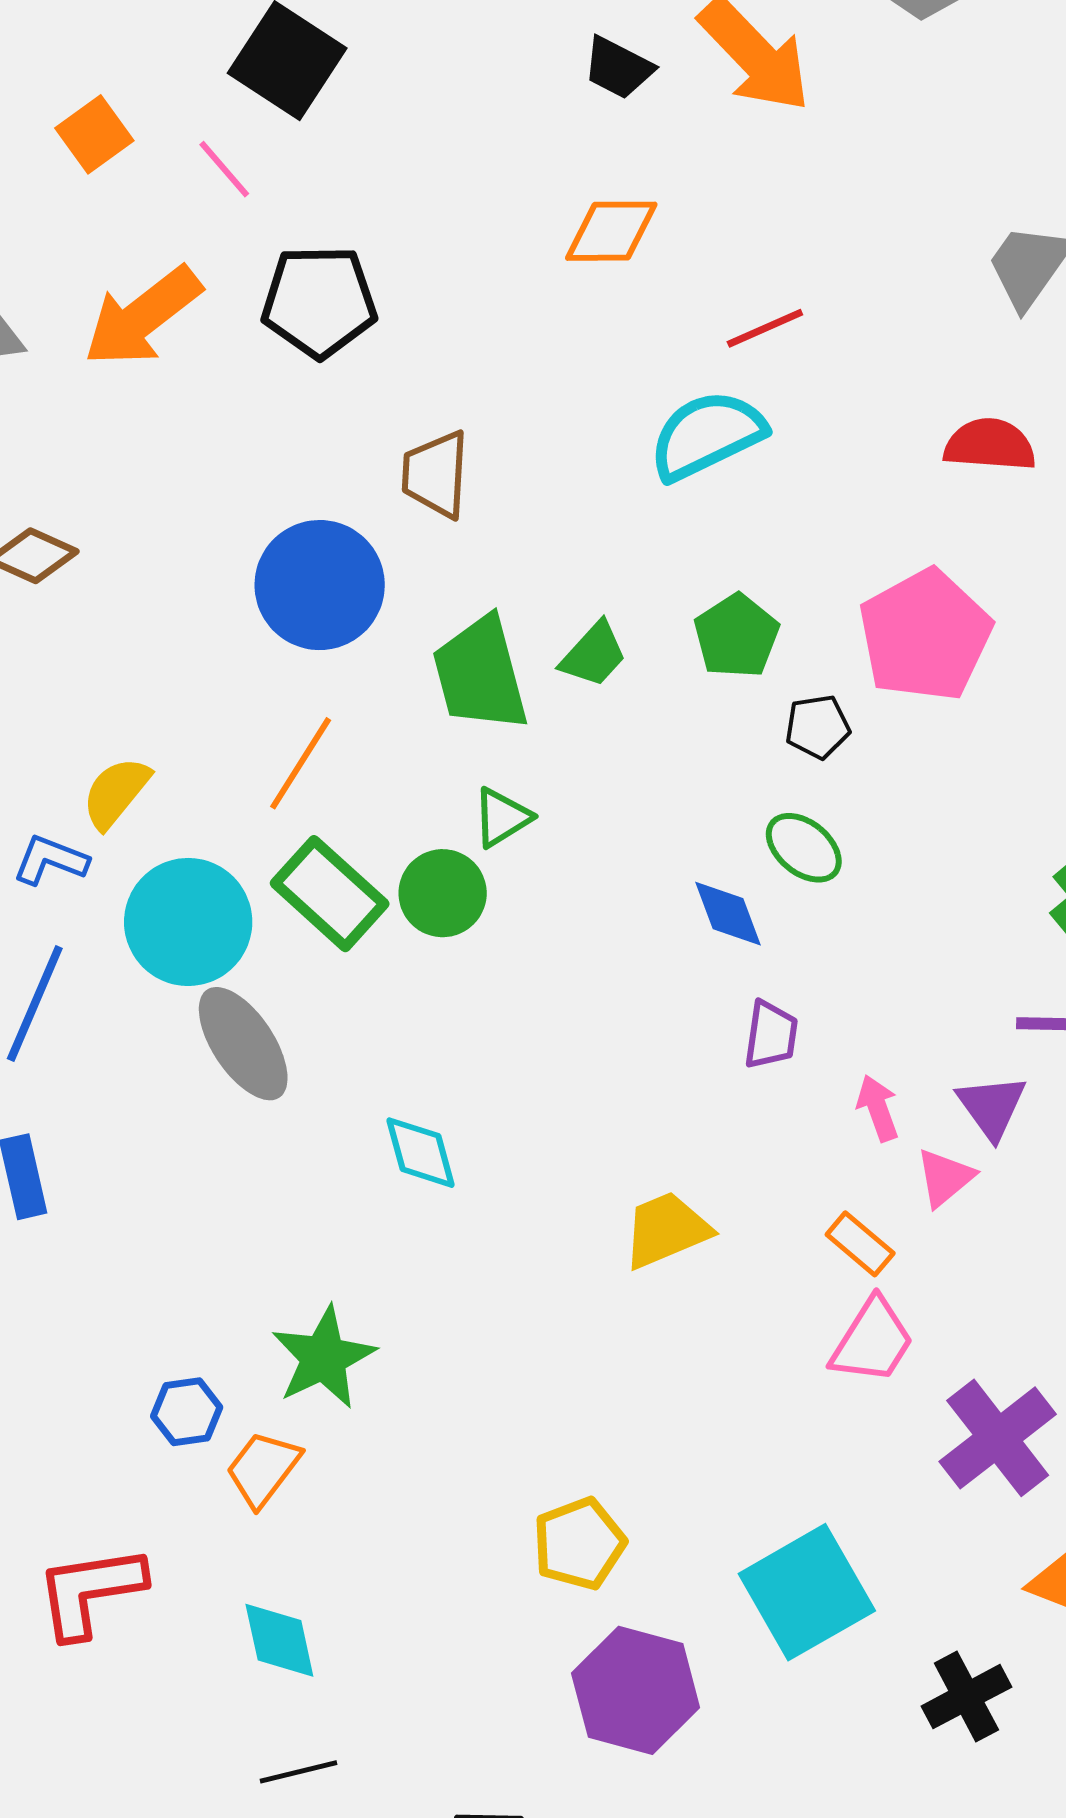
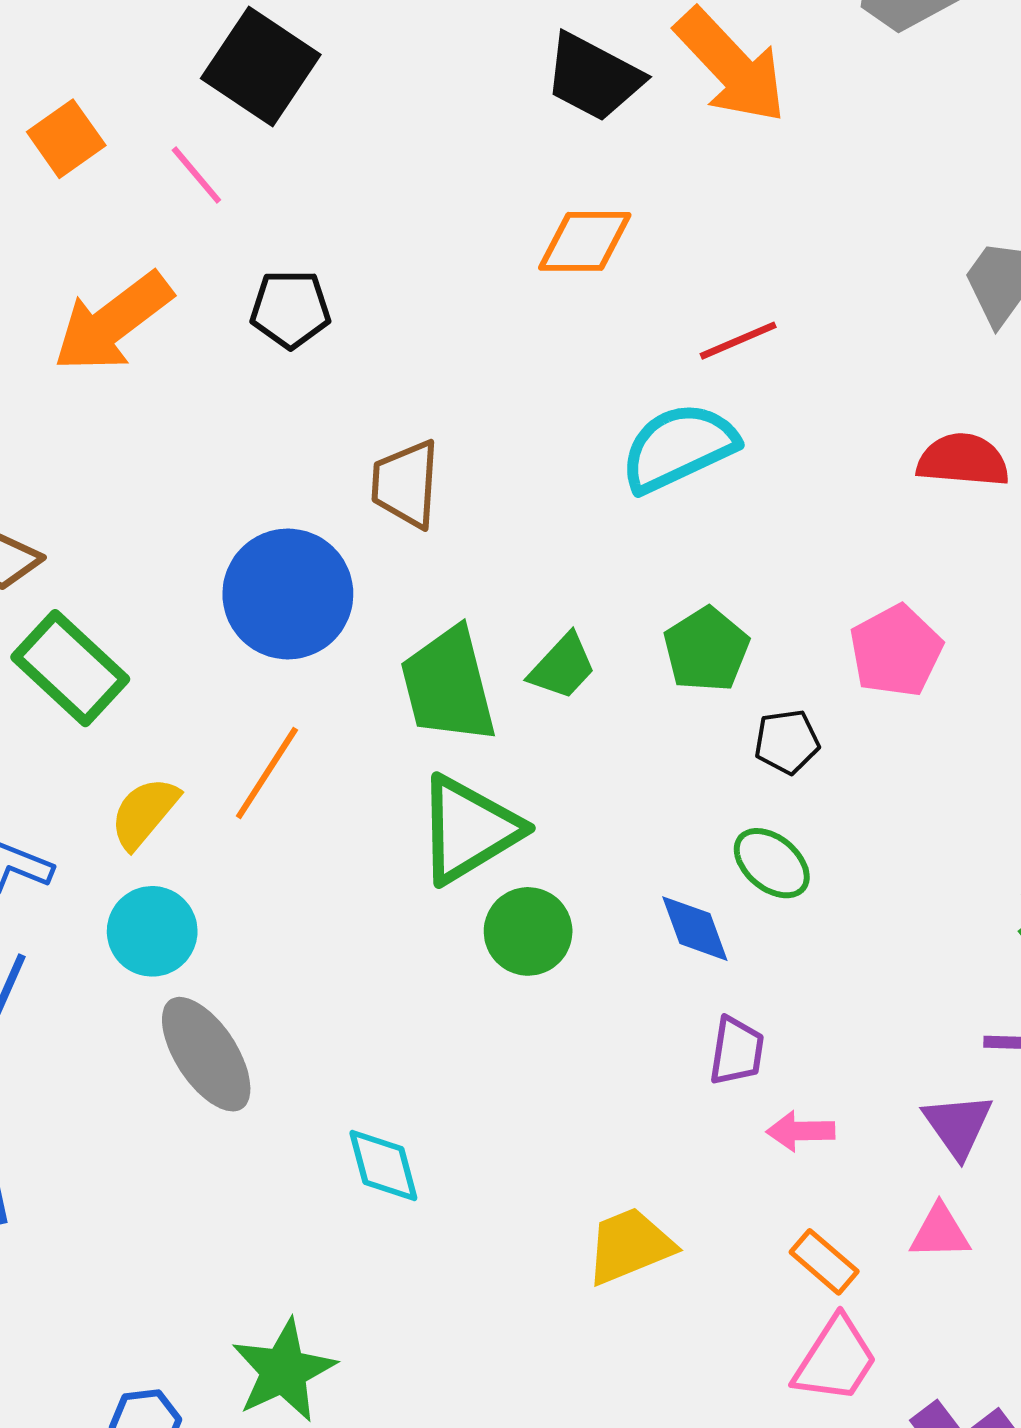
black trapezoid: (618, 68) -> (593, 77), size x1.4
black pentagon: (319, 301) -> (290, 309), size x0.7
pink pentagon: (925, 635) -> (896, 651), size x0.7
yellow semicircle: (116, 793) -> (144, 813), moved
green triangle: (502, 817) -> (469, 830), size x1.8
green circle: (443, 893) -> (528, 931), moved
green rectangle: (330, 894) -> (70, 668), moved
cyan circle: (188, 922) -> (152, 931), size x0.7
pink arrow: (878, 1108) -> (801, 1131), moved, turned -72
pink triangle: (945, 1178) -> (940, 1232), moved, turned 38

